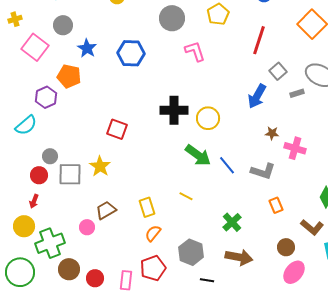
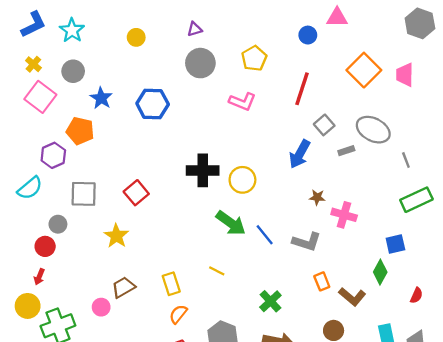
yellow cross: (15, 19) -> (33, 64), moved, turned -32
pink L-shape: (195, 51) -> (242, 102), moved, turned 130
red square: (117, 129) -> (136, 193), turned 30
gray square: (70, 174) -> (84, 194), moved
brown L-shape: (312, 227) -> (352, 297), moved

